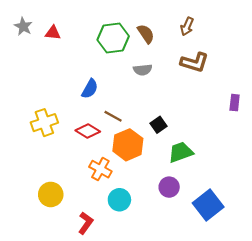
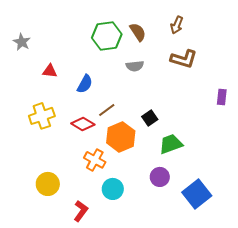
gray star: (23, 26) -> (22, 42), moved
red triangle: (53, 33) -> (50, 71), moved
brown line: (113, 116) -> (107, 110), turned -66

